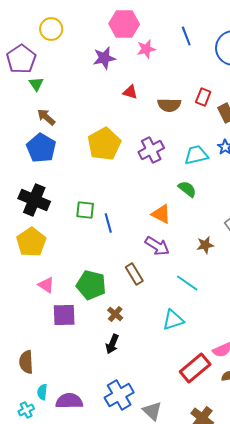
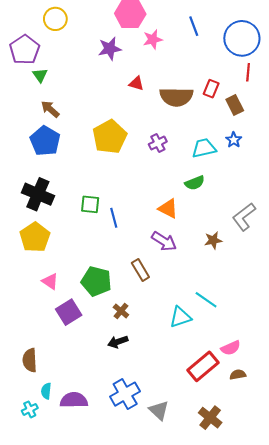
brown semicircle: (169, 105) -> (176, 97), size x1.4
purple cross: (151, 150) -> (158, 143), size x0.7
green semicircle: (187, 189) -> (195, 183), turned 120
cyan line: (187, 283) -> (206, 300), moved
purple square: (64, 315) -> (69, 312), turned -30
black arrow: (112, 344) -> (118, 342), turned 48

